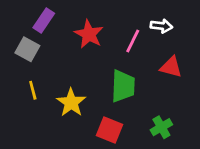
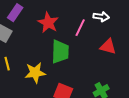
green trapezoid: (123, 86) -> (60, 52), moved
yellow star: (71, 103) -> (35, 73), turned 30

